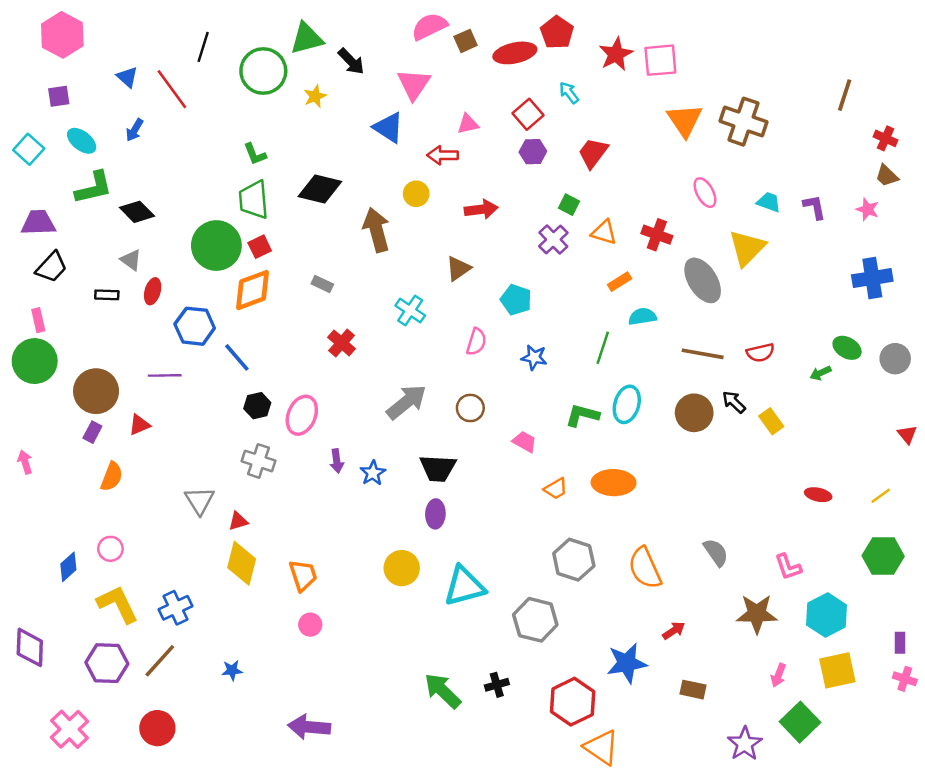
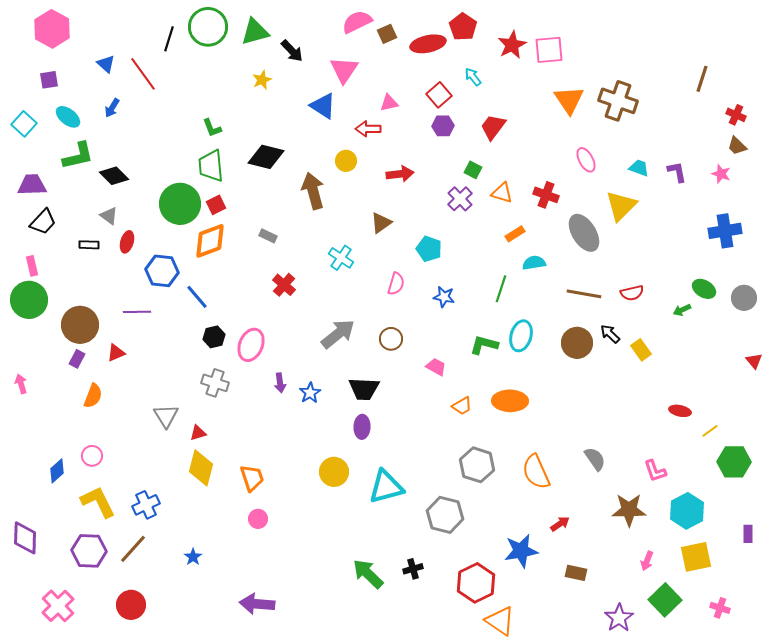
green circle: (263, 71) -> (208, 27), moved
yellow line: (881, 496) -> (710, 431), moved
blue star: (232, 670) -> (193, 557), turned -30
pink cross: (905, 679) -> (720, 608), moved

